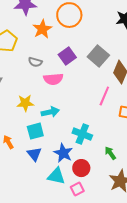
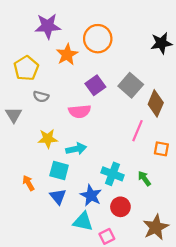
gray semicircle: (35, 62) -> (41, 97), moved
cyan square: (35, 131) -> (59, 170), turned 30
green arrow: (110, 153) -> (144, 178), moved
red circle: (81, 168) -> (120, 207), moved

